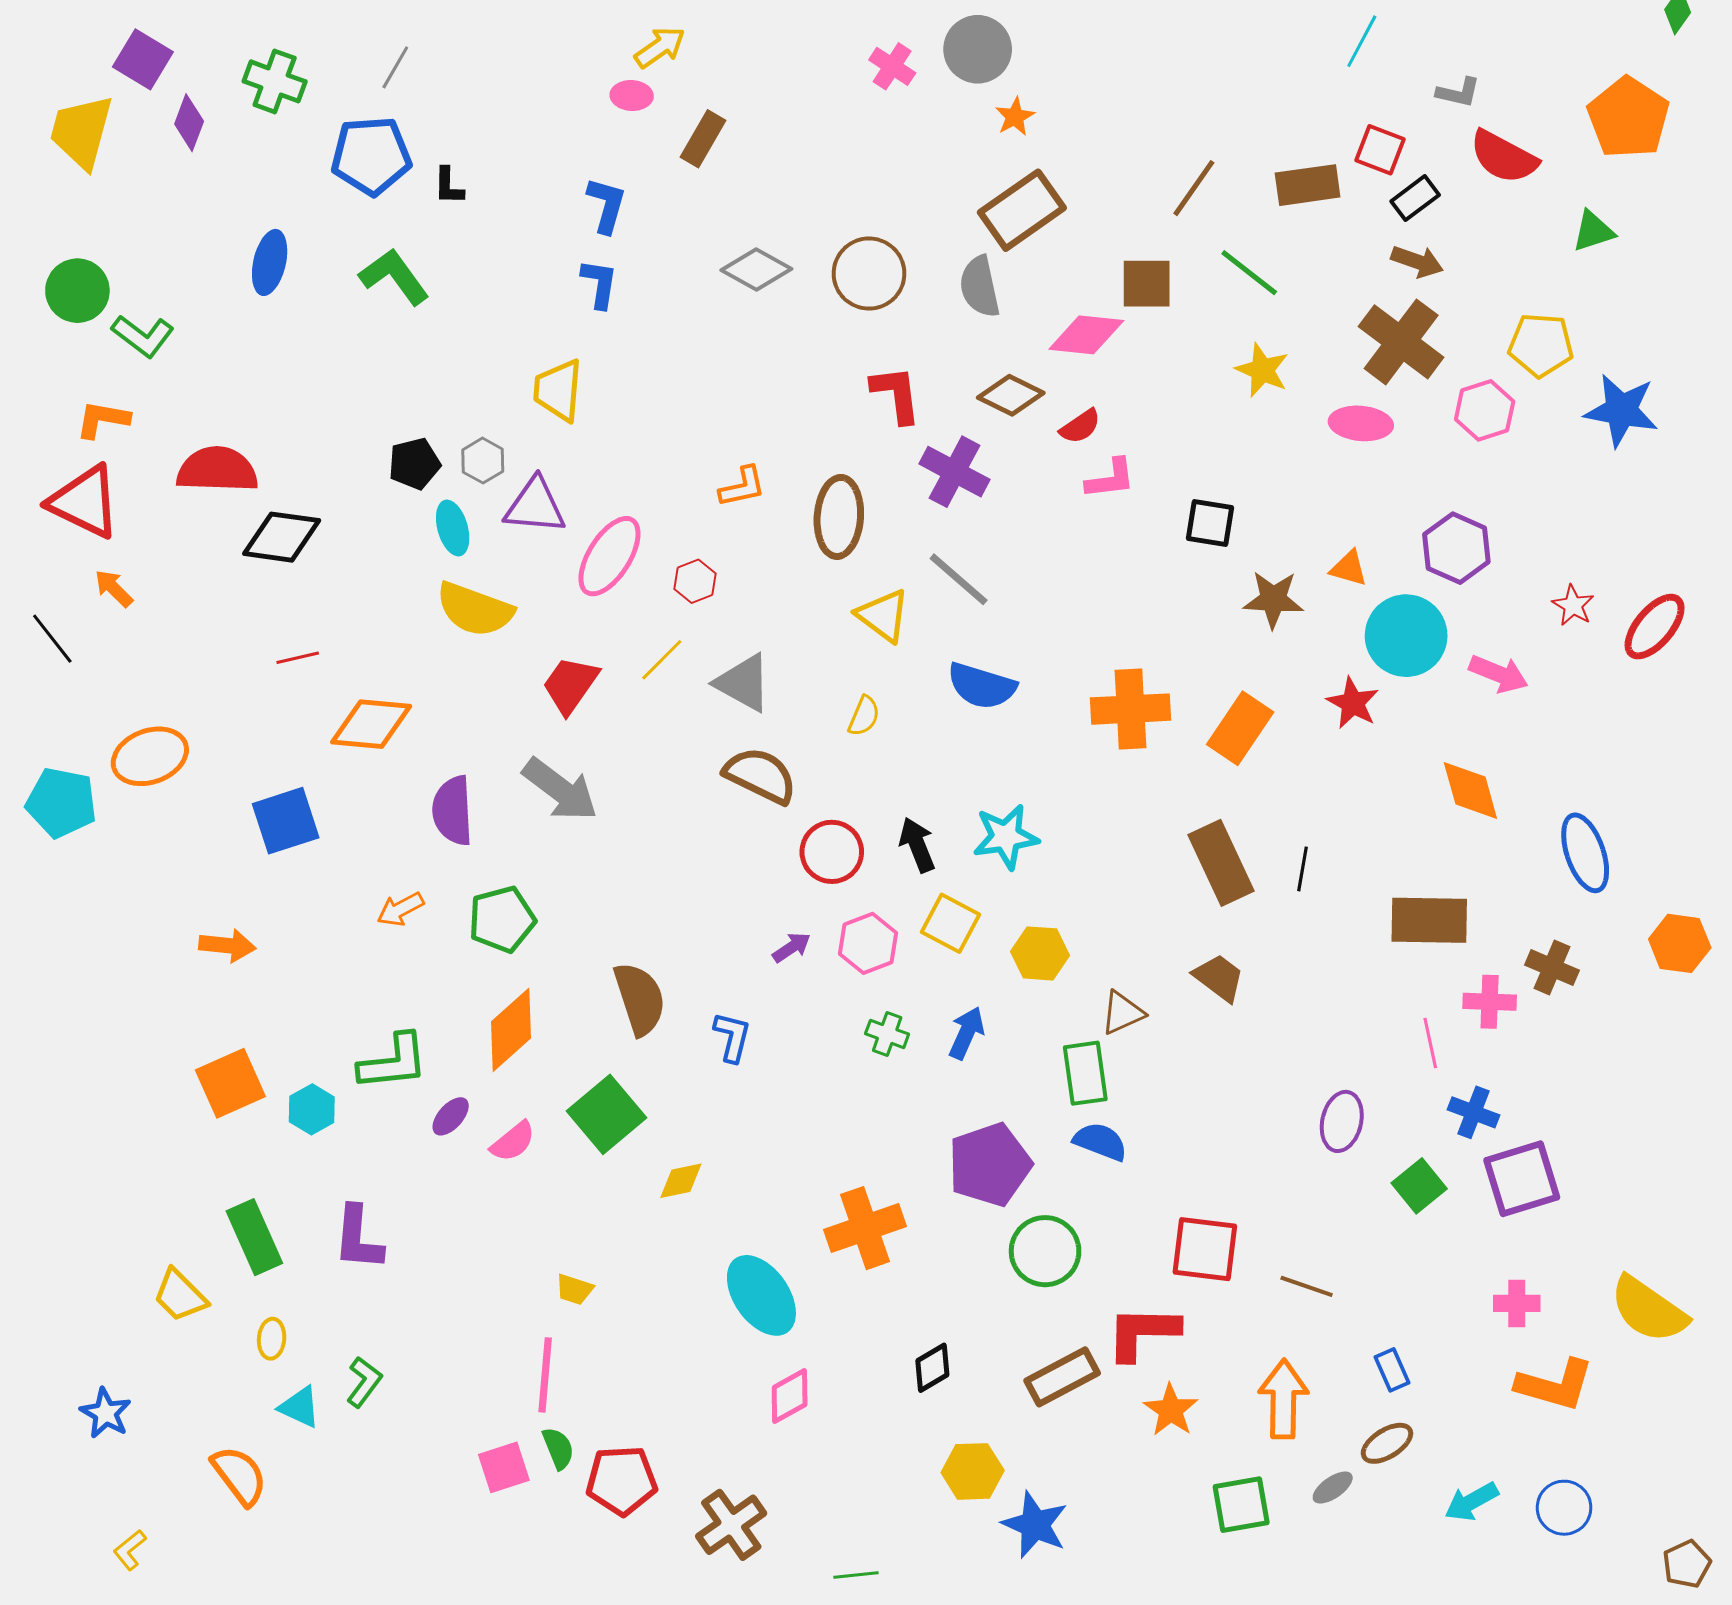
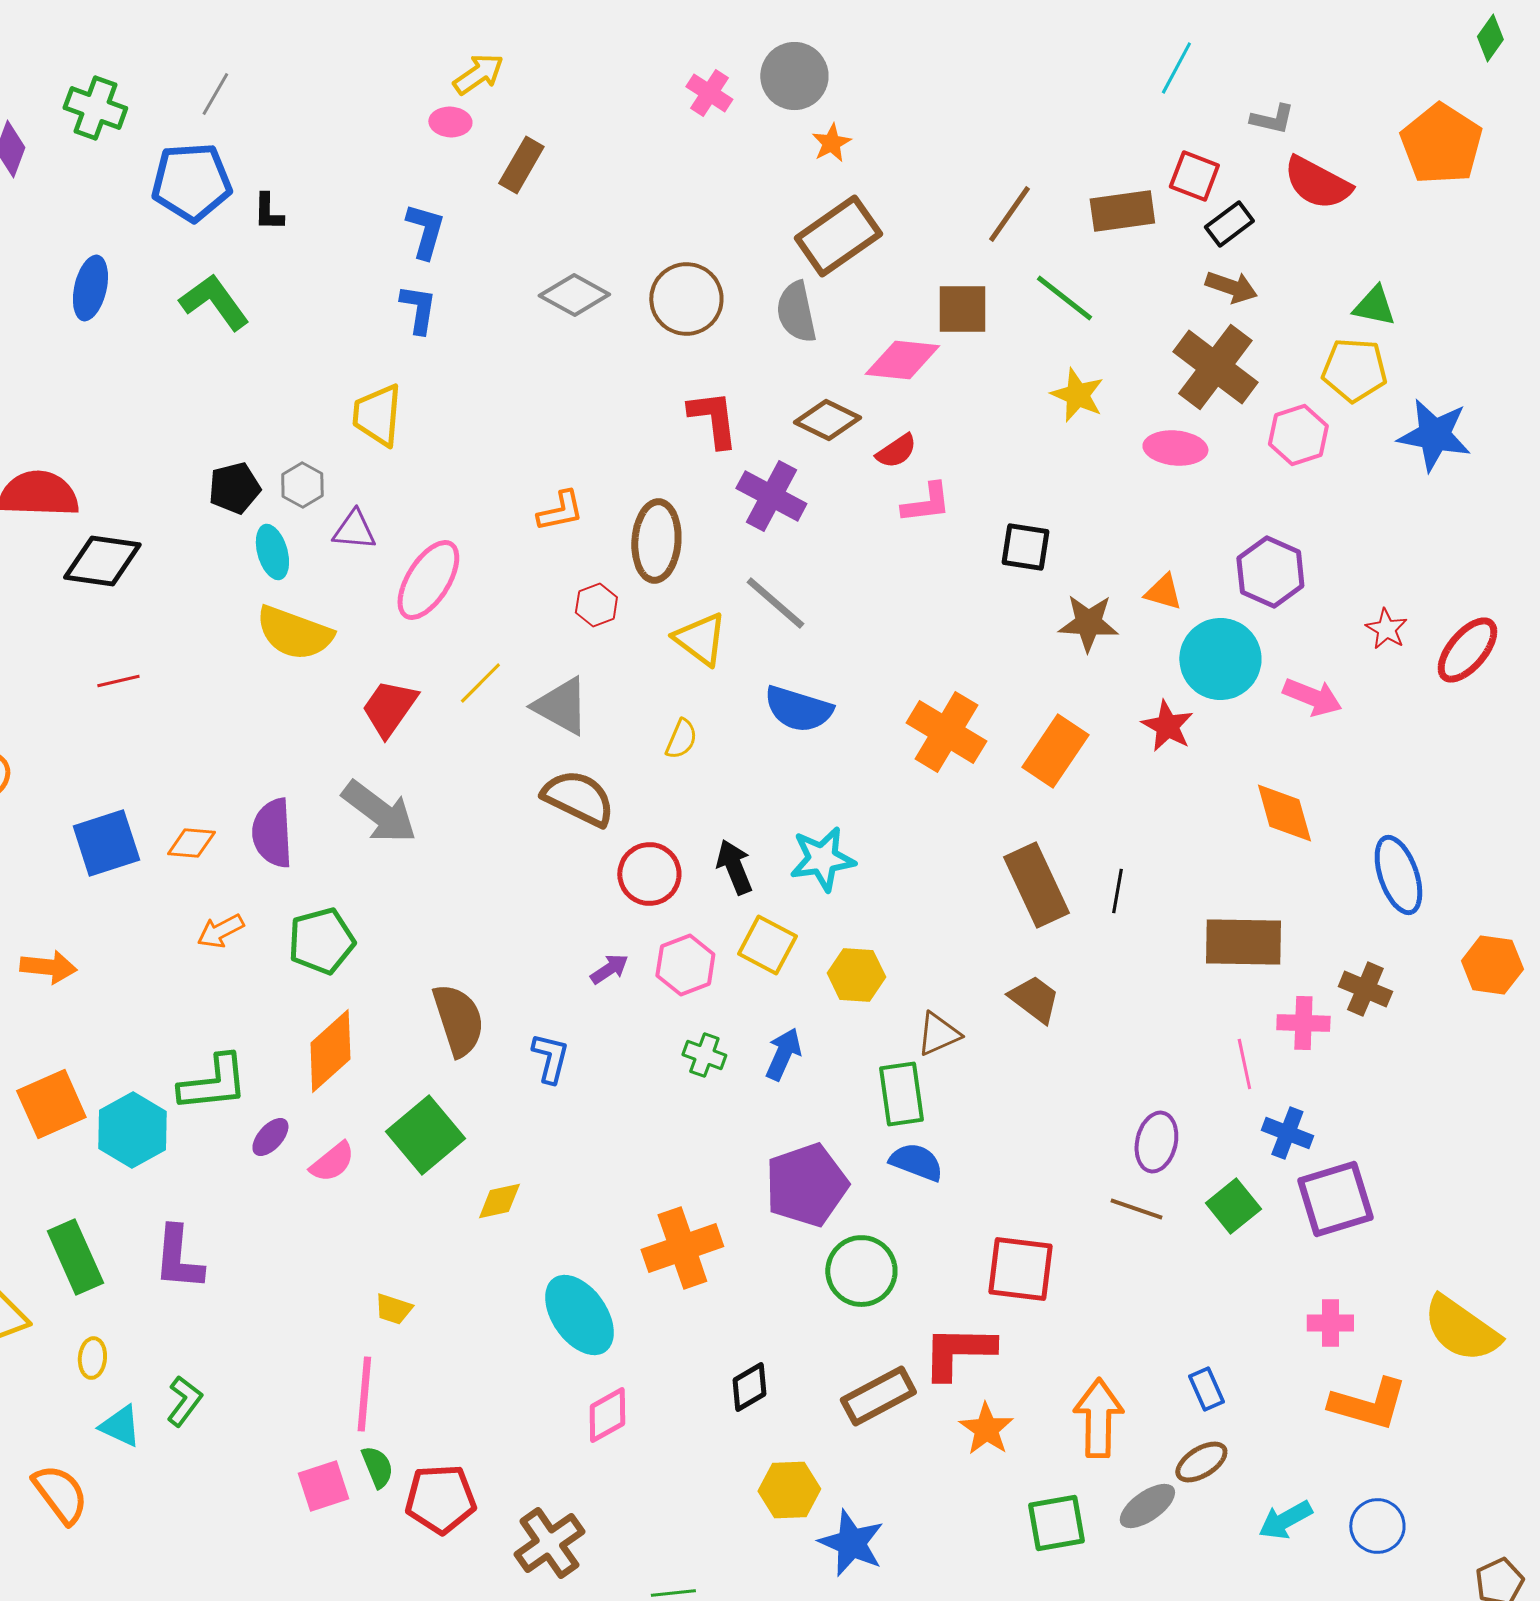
green triangle: (1593, 231) -> (1374, 306), moved, turned 30
purple triangle: (535, 506) -> (354, 530), size x0.7
red hexagon: (695, 581) -> (596, 605), moved
orange cross: (1131, 709) -> (946, 732), turned 34
orange diamond: (371, 724) -> (191, 843), moved, size x0.6
cyan hexagon: (312, 1109) -> (132, 1130), size x1.5
brown line: (1307, 1286) -> (1136, 1209), moved
gray ellipse: (1333, 1488) -> (1147, 1506), size x1.4

